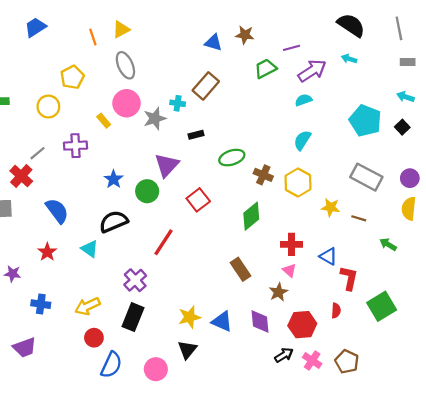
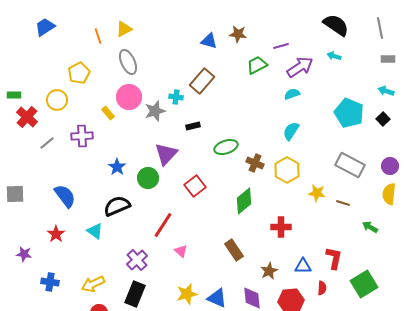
red cross: (21, 176) -> (27, 117), moved
blue triangle: (328, 256) -> (303, 266), moved, turned -30
pink triangle: (289, 270) -> (181, 251), moved

